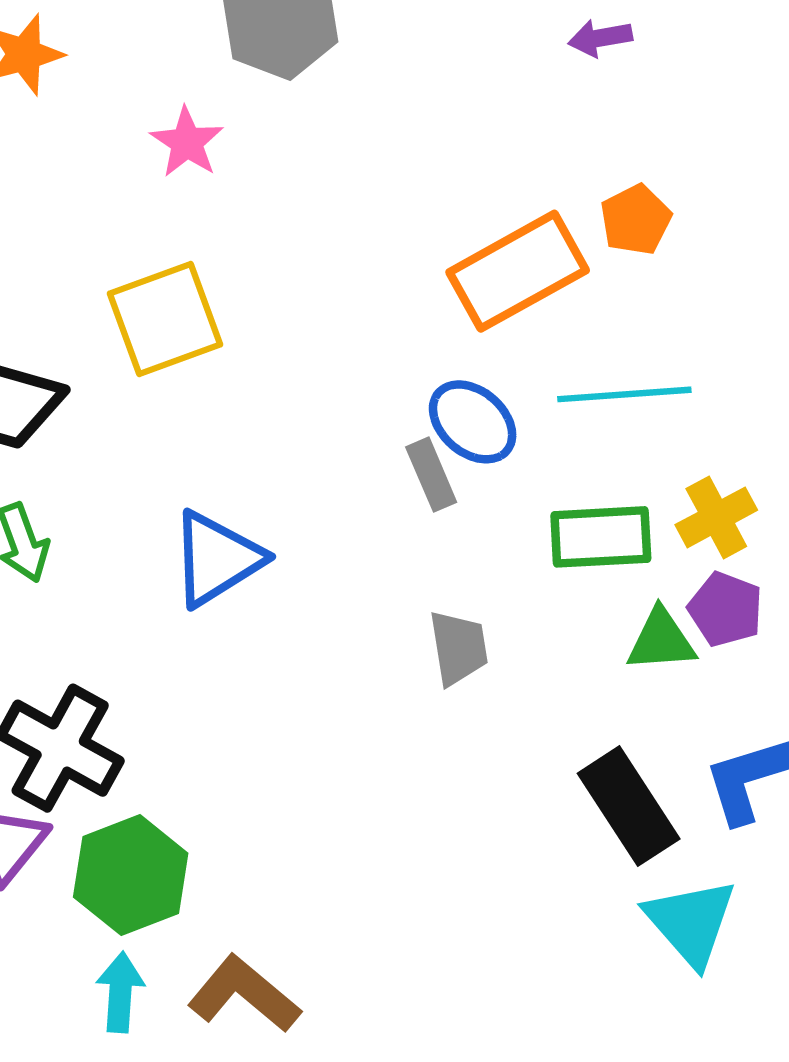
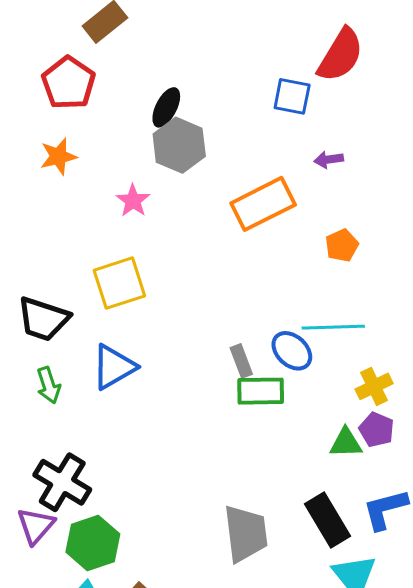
orange rectangle: (518, 271) -> (263, 204), moved
blue ellipse: (473, 422) -> (292, 351), moved
green rectangle: (601, 537) -> (261, 391), moved
blue triangle: (217, 559) -> (114, 367), moved
gray trapezoid: (458, 648) -> (246, 533), moved, size x1.6

